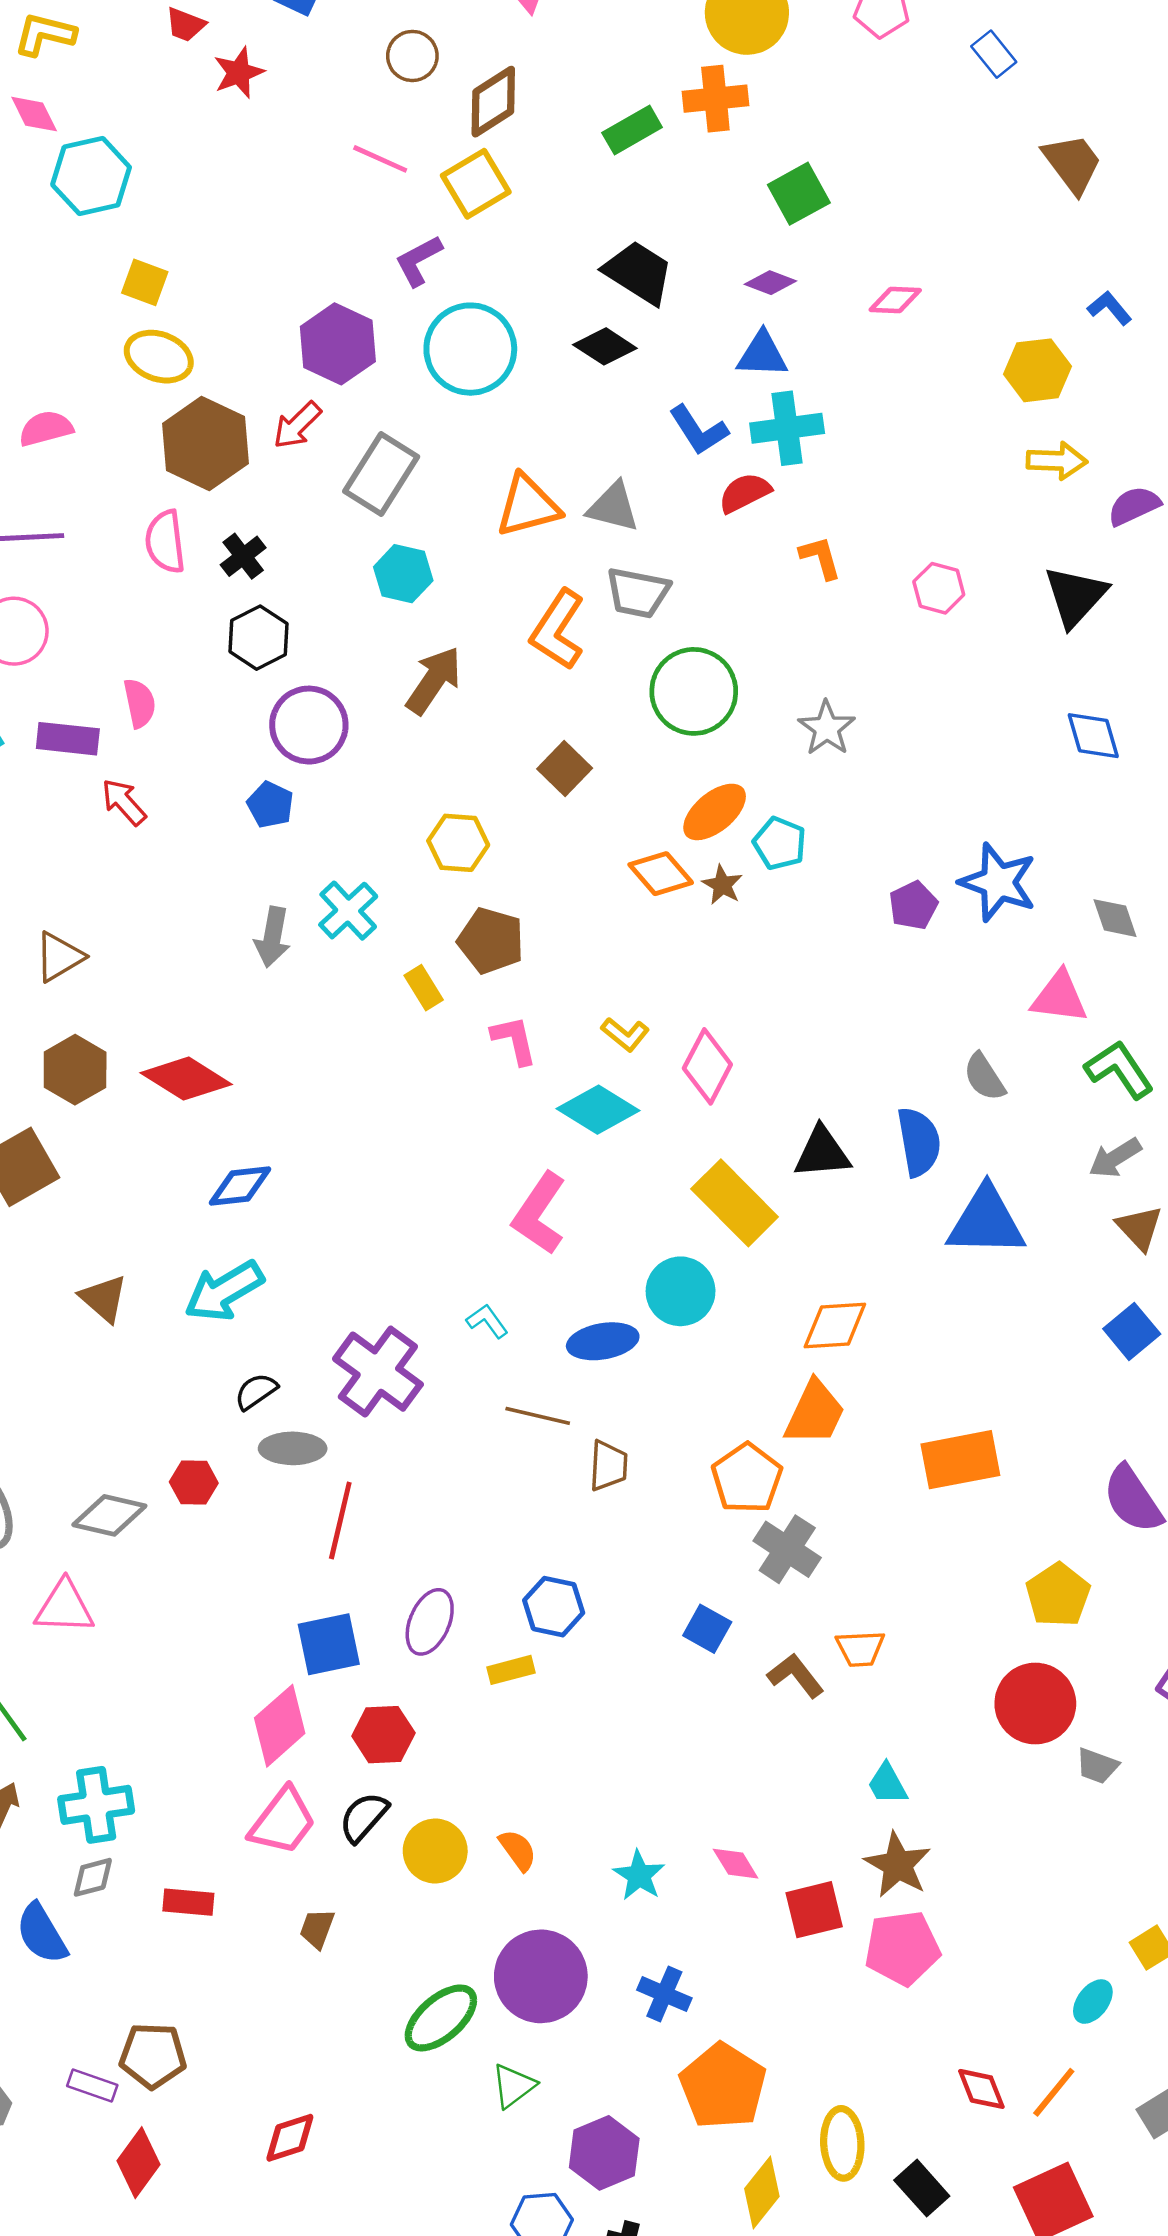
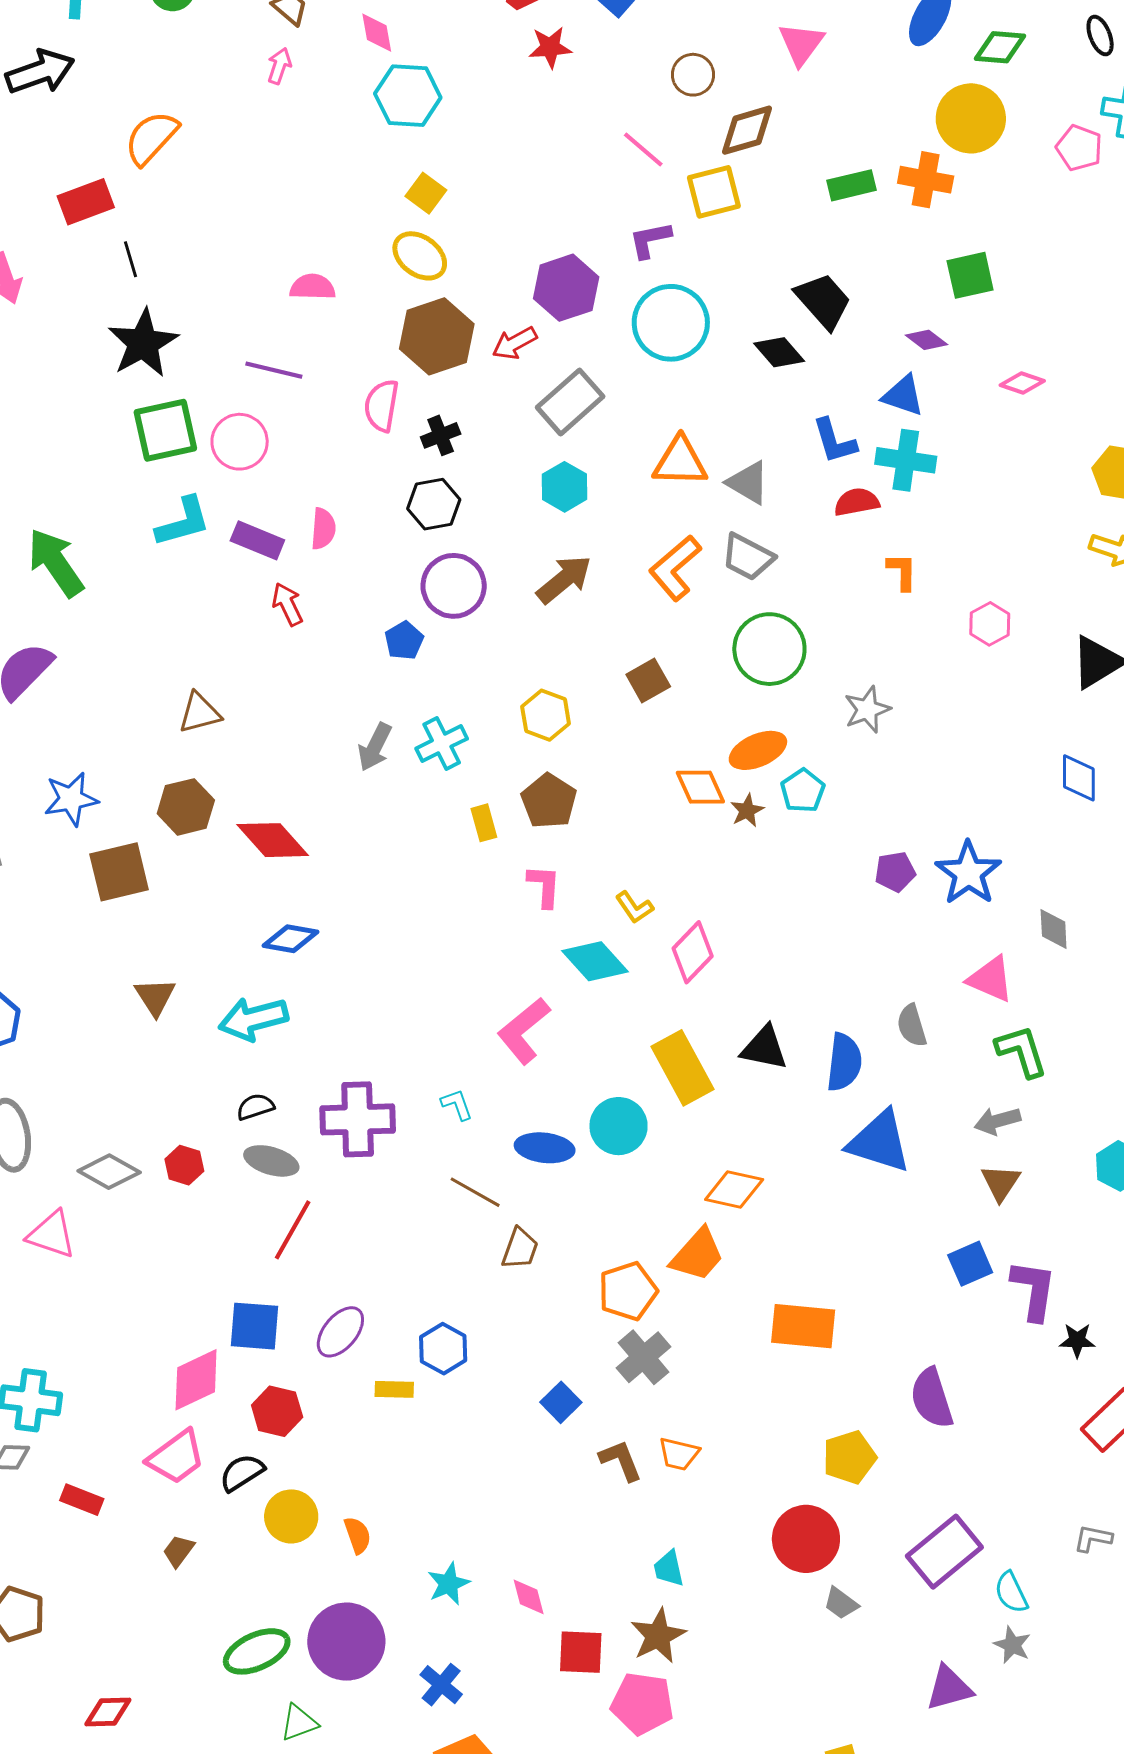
purple cross: (378, 1372) -> (358, 1119), turned 36

